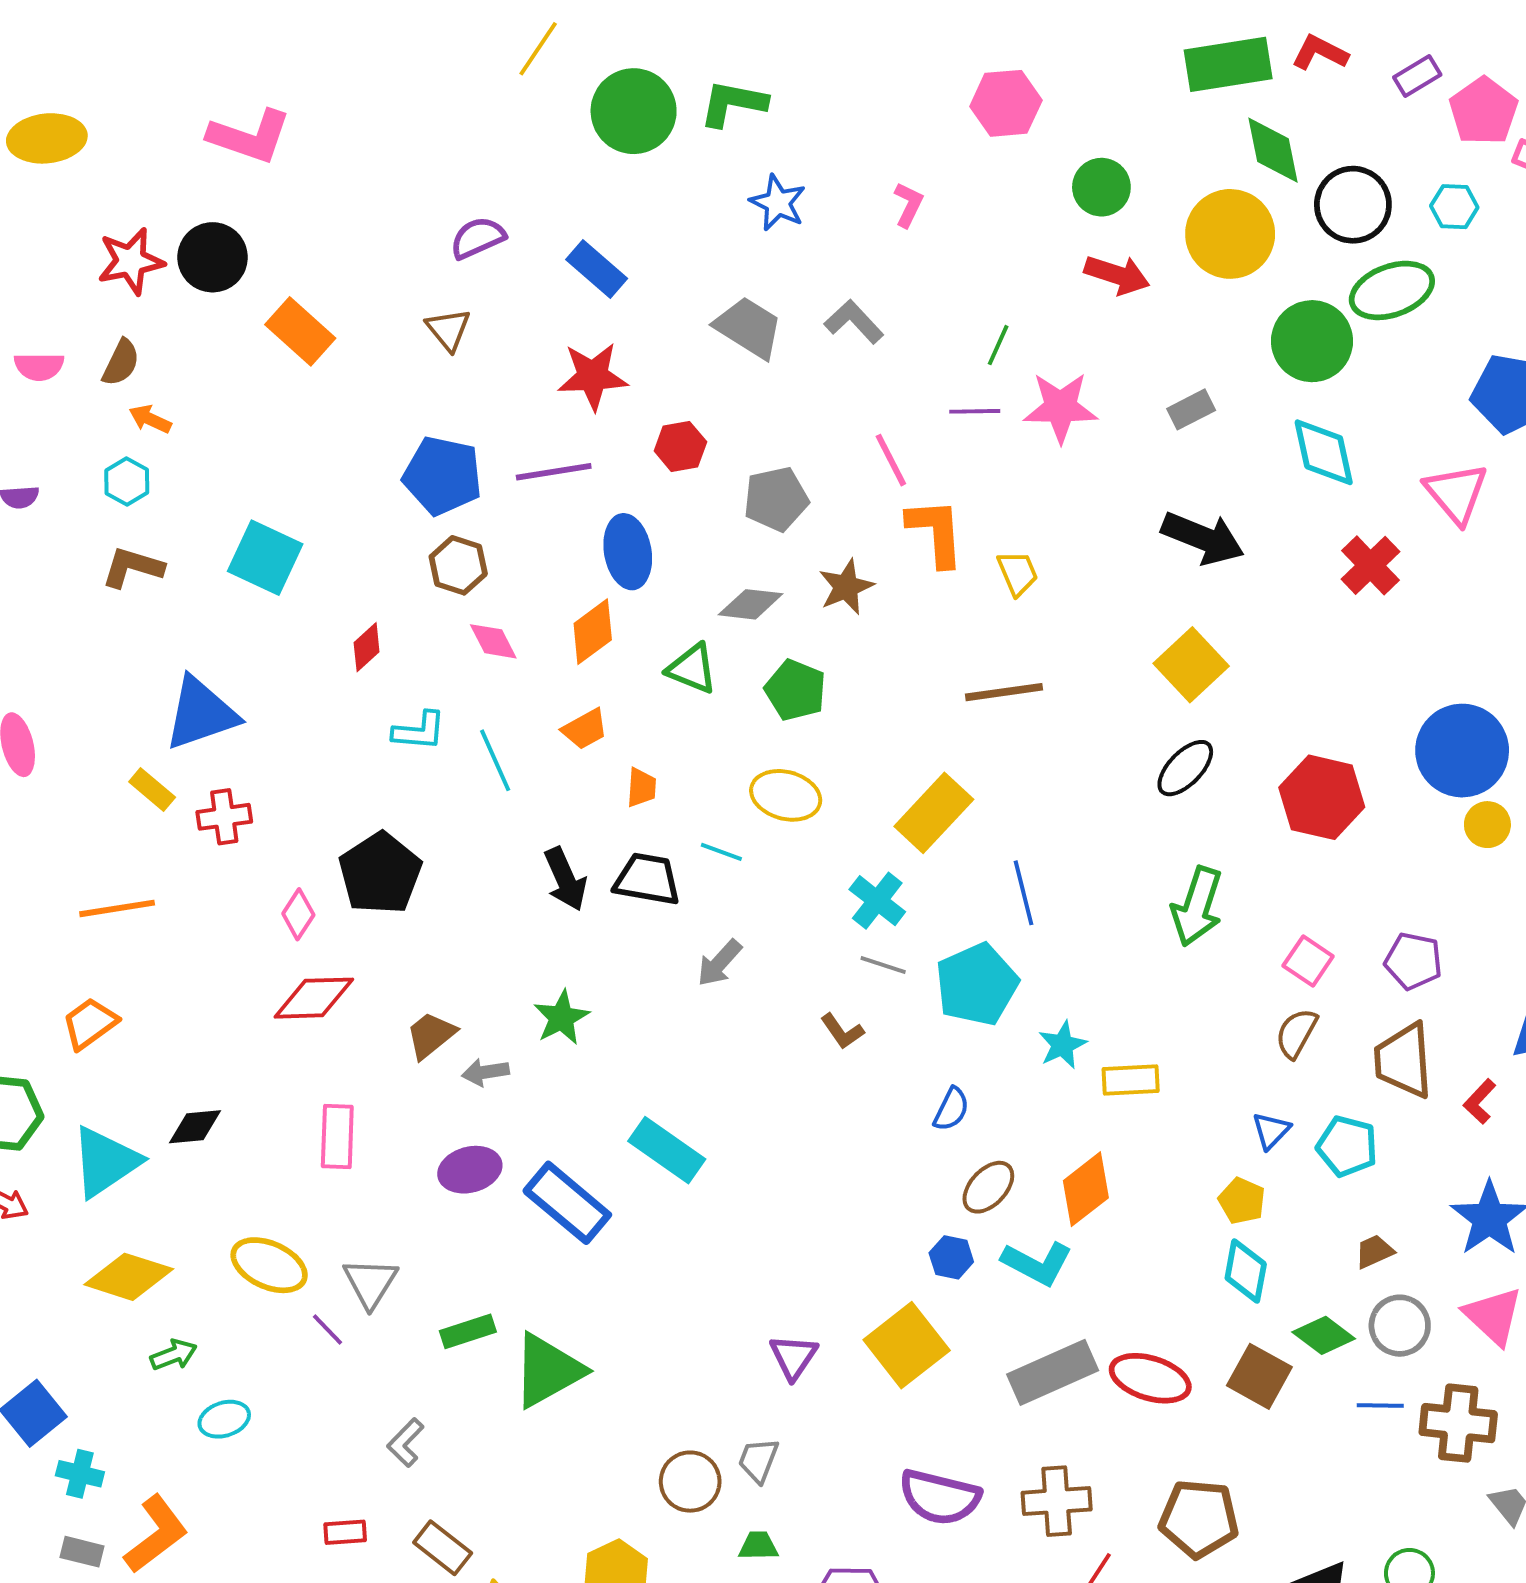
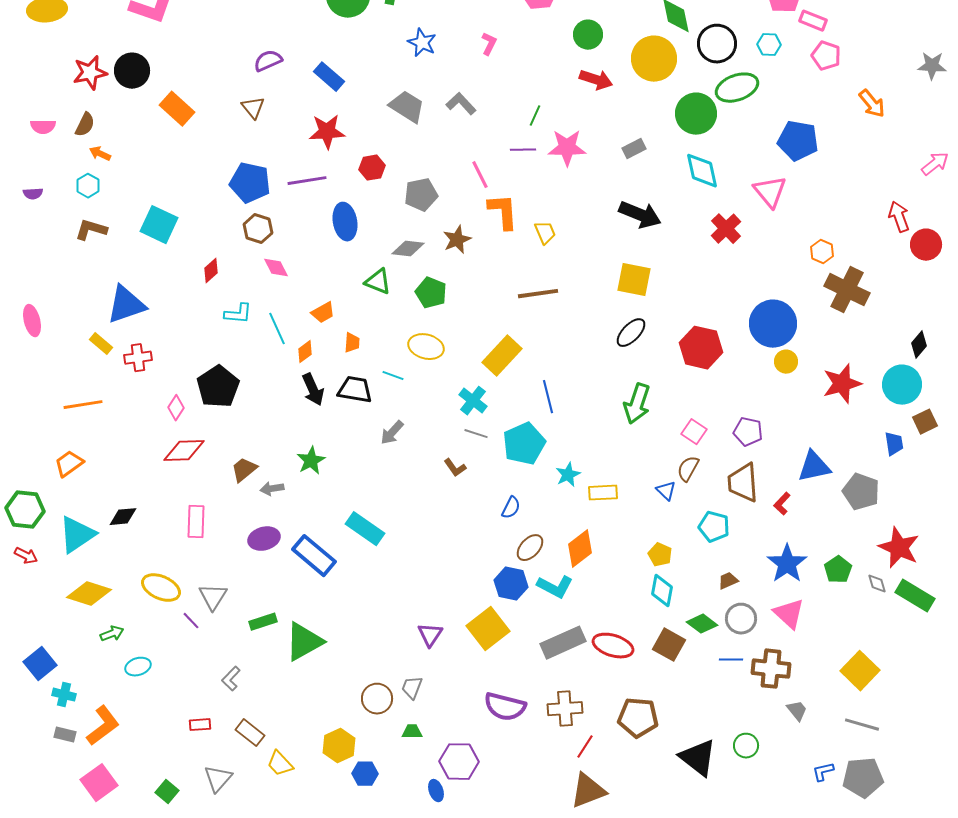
orange diamond: (593, 632) -> (305, 352), moved, size x0.7
yellow square: (1191, 665) -> (634, 280), turned -36
blue triangle: (1271, 1131) -> (666, 491), moved, turned -30
blue hexagon: (951, 1257) -> (511, 584), size x1.5

